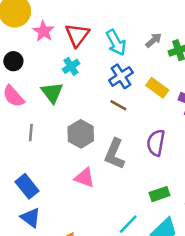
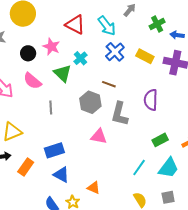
pink star: (43, 31) -> (51, 47), moved
red triangle: (77, 35) -> (75, 25), turned -30
gray arrow: (154, 40) -> (130, 10), moved
cyan cross: (71, 66) -> (80, 58), moved
brown line: (118, 105) -> (109, 84), moved
blue rectangle: (27, 186) -> (54, 150), turned -60

